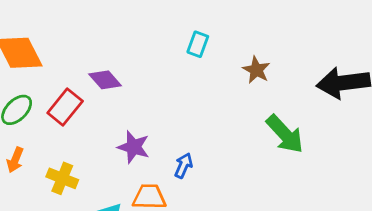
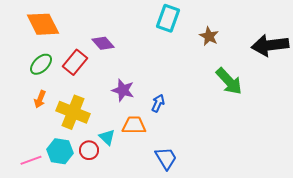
cyan rectangle: (198, 44) -> (168, 18), size x1.5
yellow cross: (62, 178) -> (73, 112), size x1.5

